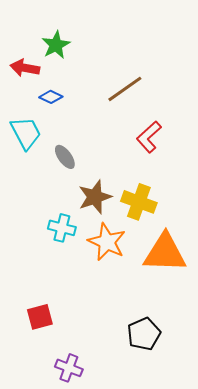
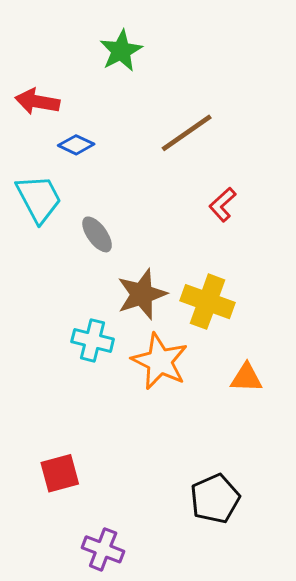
green star: (56, 45) -> (121, 51), moved
red L-shape: (149, 137) -> (222, 205), size x0.7
orange triangle: (165, 253) -> (246, 378), size x0.5

